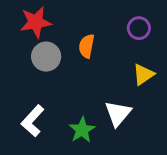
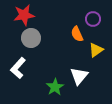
orange semicircle: (86, 46) -> (77, 34), moved, turned -35
white L-shape: (33, 121) -> (18, 68), moved

